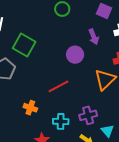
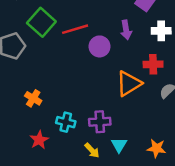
red line: (59, 86) -> (75, 29), moved

